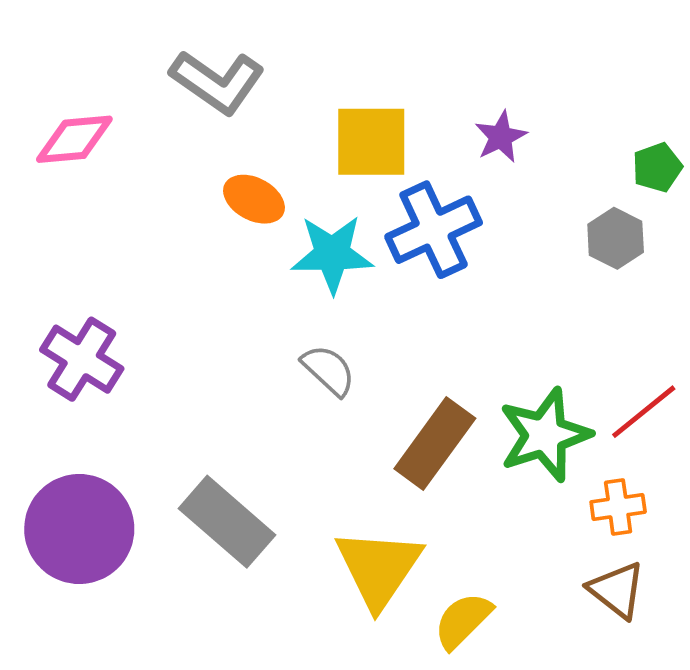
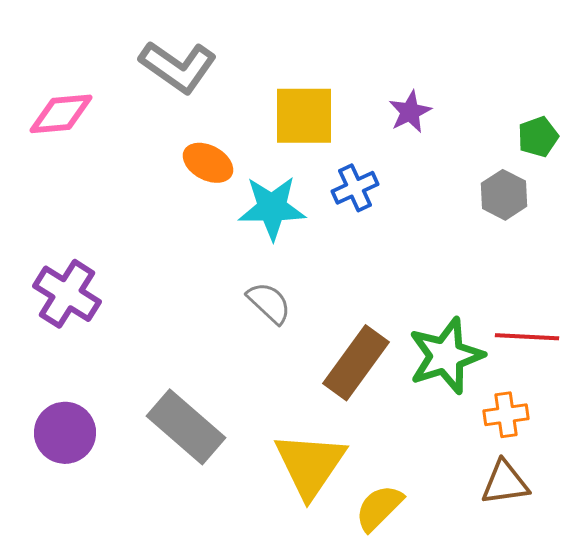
blue cross: (434, 230) -> (355, 188), size x0.6
red line: (644, 412) -> (527, 337), turned 42
purple circle: (79, 529) -> (65, 433), size x0.7
brown triangle: (617, 590) -> (505, 483), turned -46

